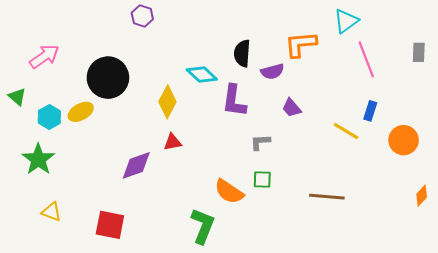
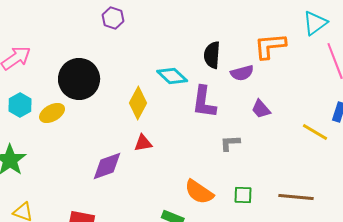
cyan hexagon: (49, 117) -> (20, 105), moved
green square: (262, 179) -> (243, 195), moved

